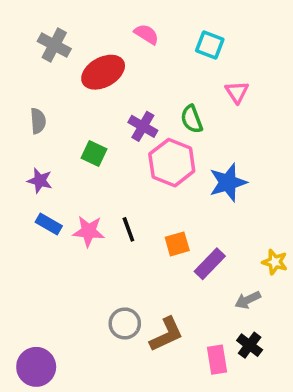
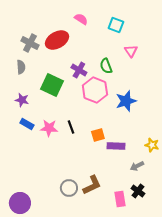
gray cross: (54, 45) -> (30, 43), moved
green square: (94, 154) -> (52, 85), size x1.6
purple rectangle: (210, 264) -> (116, 146), turned 48
gray circle: (125, 323) -> (69, 188), moved

